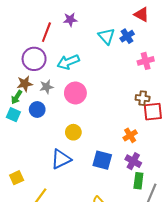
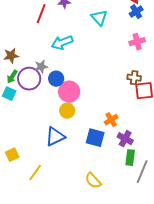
blue cross: (127, 36) -> (136, 12), moved
purple circle: (34, 59) -> (29, 79), moved
brown star: (25, 84) -> (11, 56), moved
pink circle: (75, 93) -> (69, 92), moved
blue circle: (37, 110) -> (56, 79), moved
orange cross: (130, 135) -> (111, 120), moved

